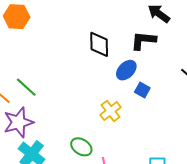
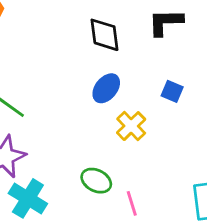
blue ellipse: (126, 70) -> (106, 88), moved

